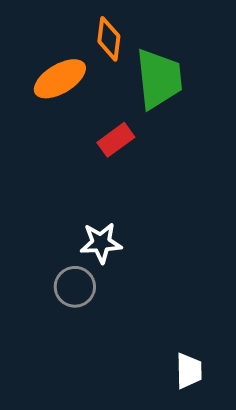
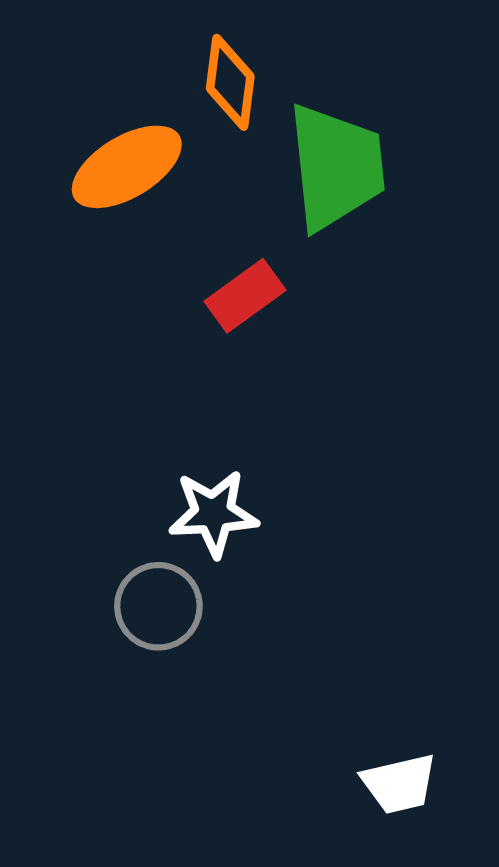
white trapezoid: (189, 371) -> (399, 784), turned 78

